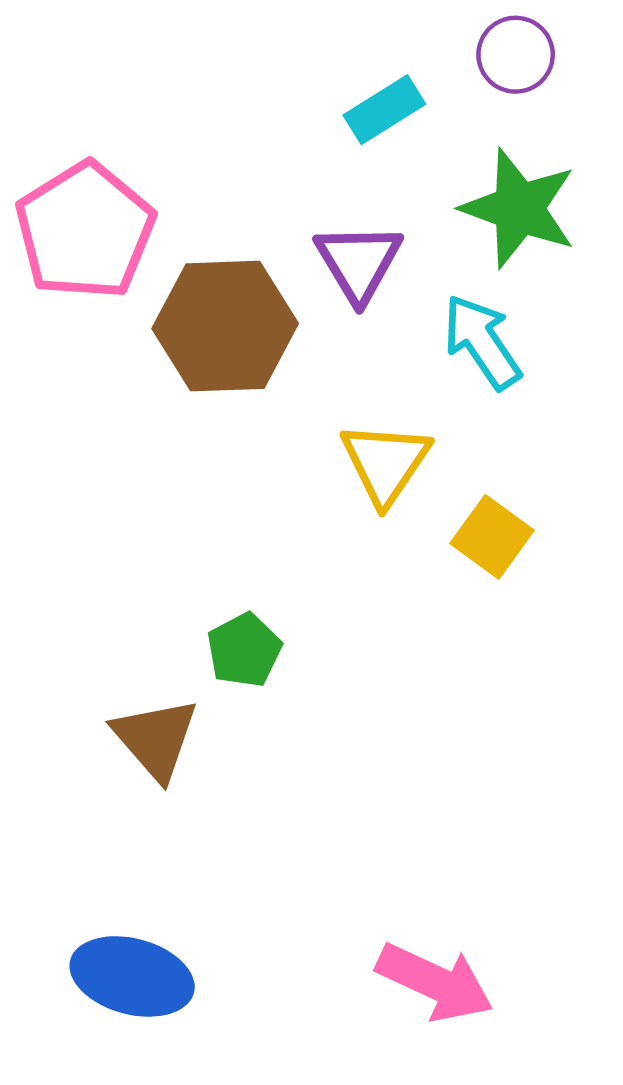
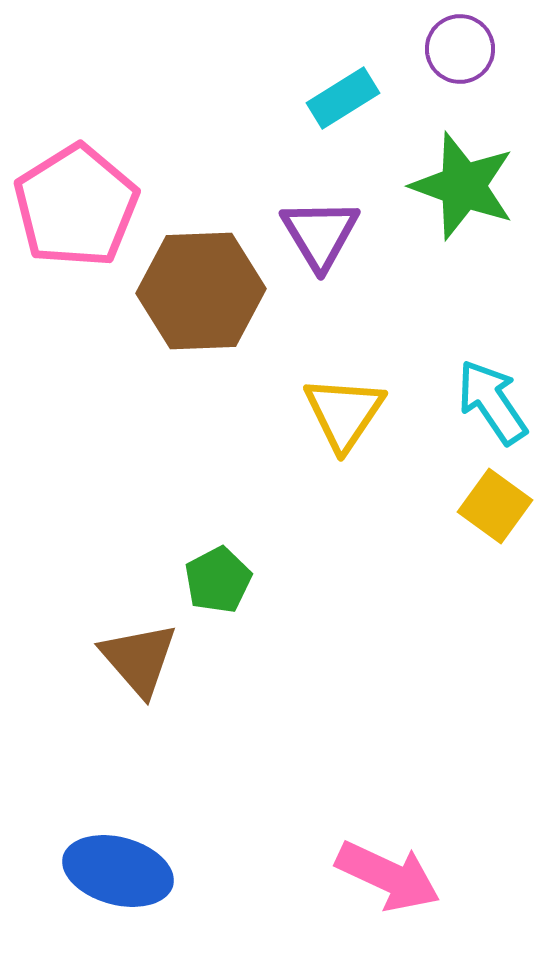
cyan arrow: (482, 342) -> (492, 402), moved
yellow square: (492, 537) -> (495, 506), moved

